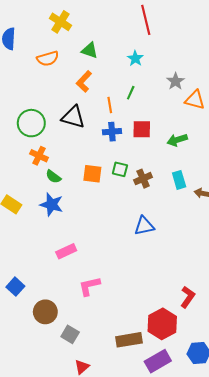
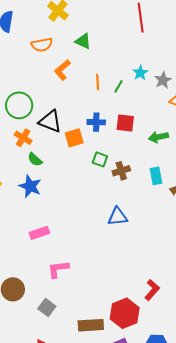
cyan star: (135, 58) -> (140, 73), moved
orange L-shape: (84, 81) -> (62, 70), moved
orange line: (110, 105) -> (98, 82), moved
black triangle: (73, 117) -> (50, 121), moved
orange square: (92, 174) -> (74, 138), moved, turned -30
gray square: (70, 334) -> (47, 307), moved

